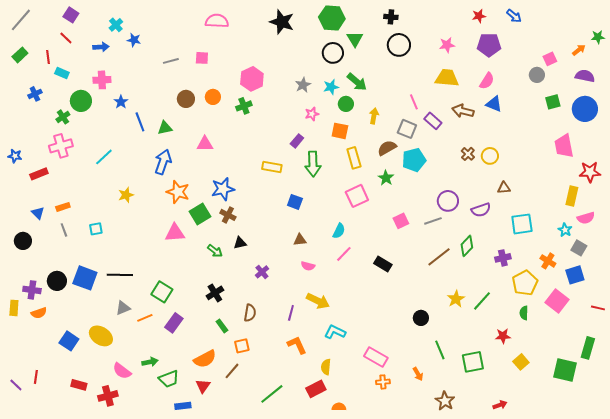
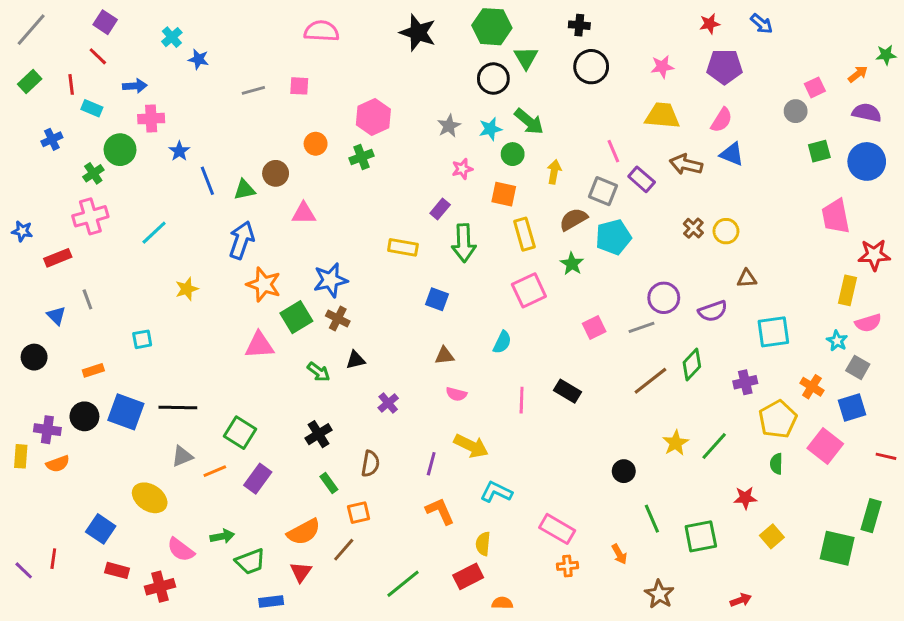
blue arrow: (101, 47) -> (135, 86), moved
brown circle: (186, 99) -> (276, 173), moved
orange rectangle: (63, 207) -> (93, 370), moved
gray line: (64, 230) -> (87, 299), moved
pink line: (344, 254) -> (522, 400), moved, turned -42
blue square: (69, 341) -> (101, 529), moved

